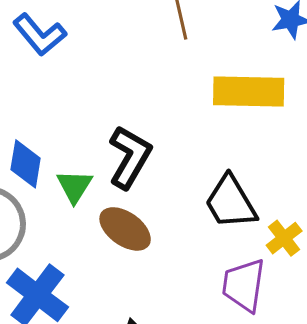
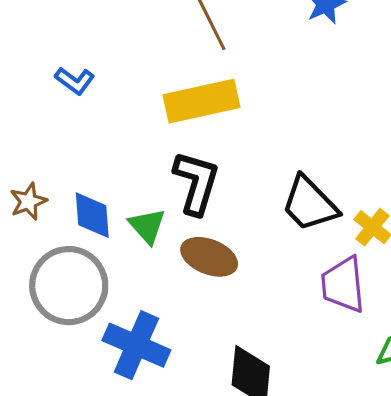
blue L-shape: (40, 35) -> (75, 81), size x0.7
yellow rectangle: (249, 92) -> (201, 101), moved

